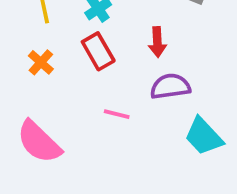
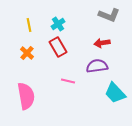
red arrow: (157, 42) -> (102, 43), moved, turned 84
pink semicircle: (39, 142) -> (26, 96), turned -144

